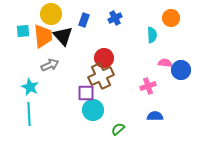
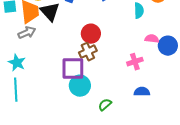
gray arrow: (50, 65) -> (27, 33), moved
brown cross: (101, 76) -> (88, 52), size x0.7
purple square: (86, 93) -> (73, 69), size x1.4

